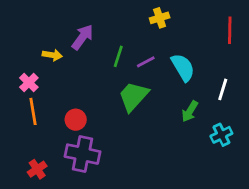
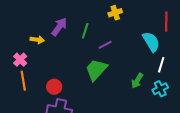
green line: (118, 56) -> (85, 31), moved
cyan semicircle: (183, 67) -> (151, 42), moved
cyan cross: (221, 135) -> (160, 89), moved

